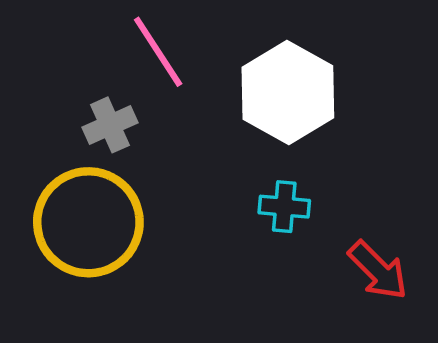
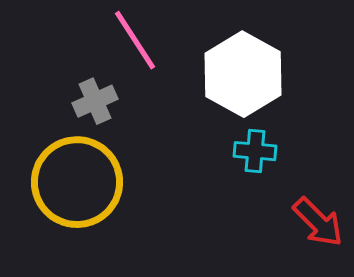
cyan cross: (284, 207) -> (255, 151), moved

